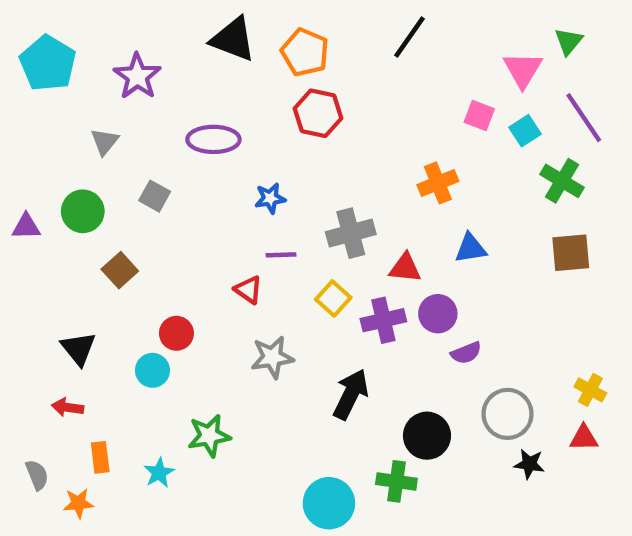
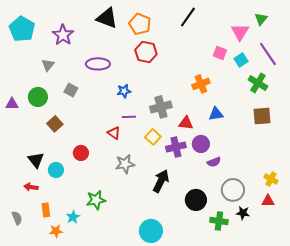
cyan circle: (152, 370) -> (56, 170), moved
green cross: (396, 481) -> (219, 221), moved
orange star: (78, 503) -> (56, 231), moved

